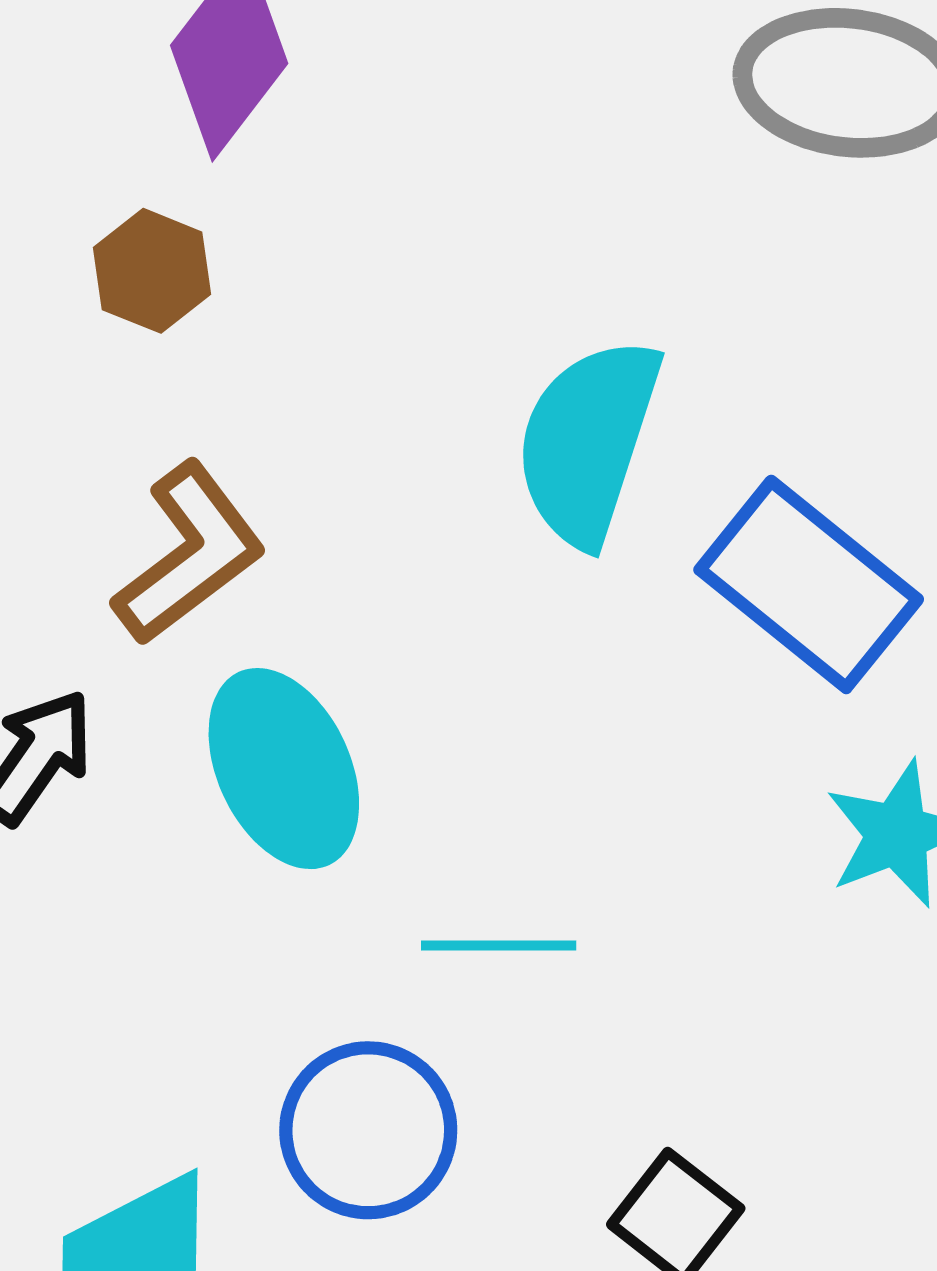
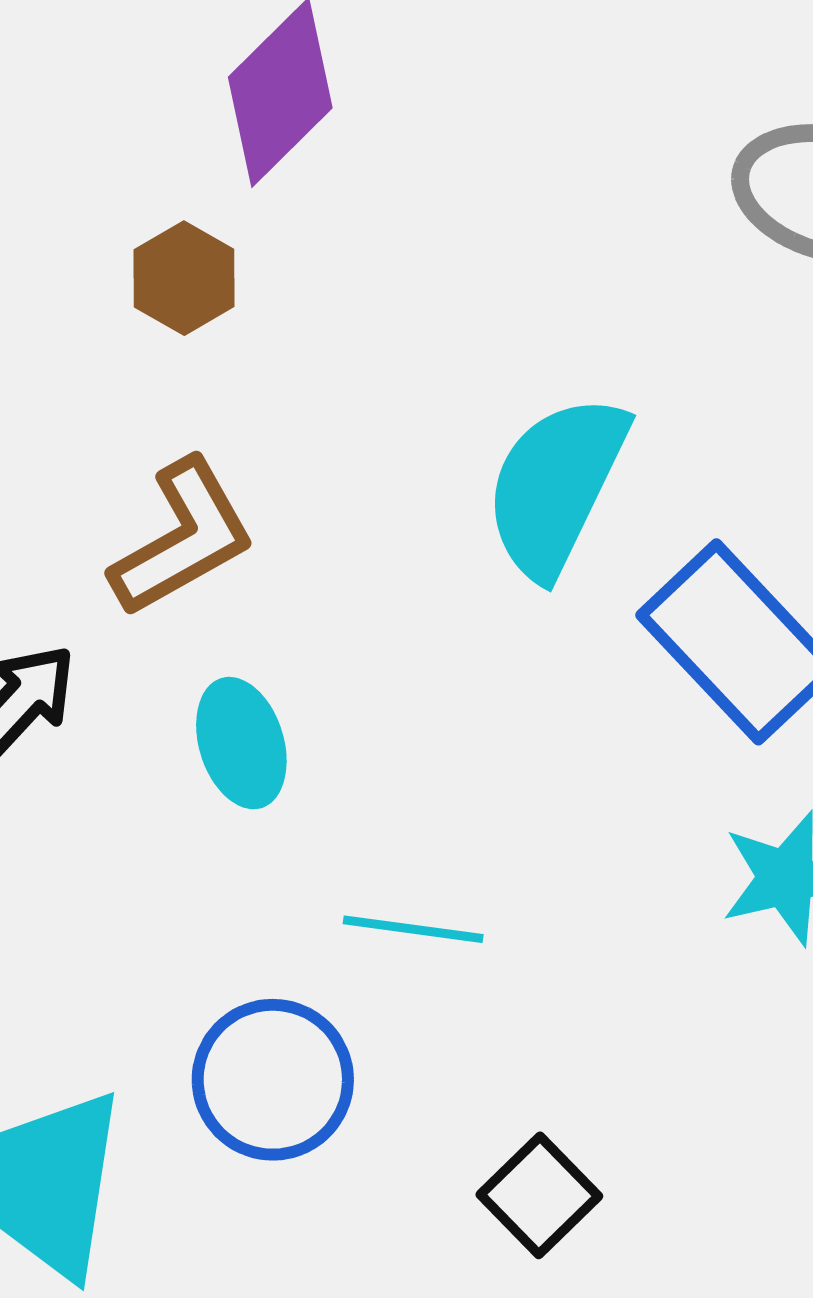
cyan ellipse: (284, 769) -> (241, 743), size x0.7

